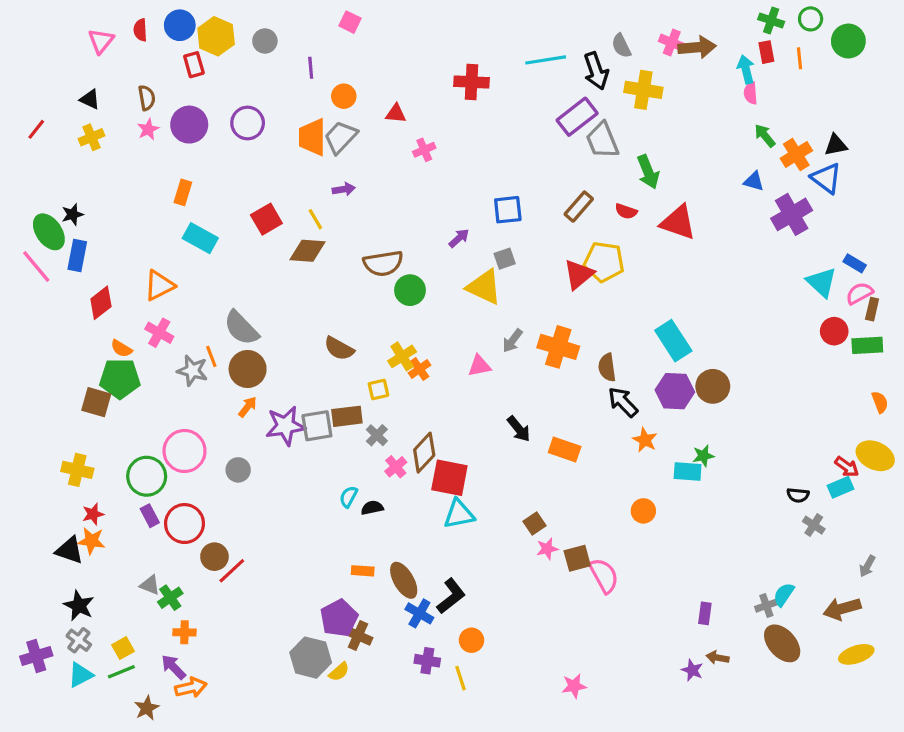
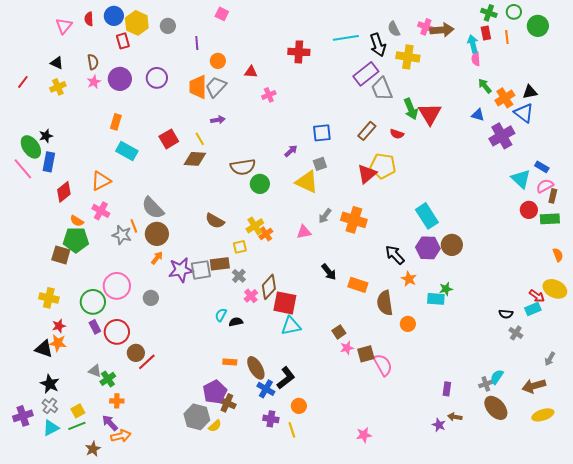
red triangle: (678, 222) -> (430, 114), moved, turned 40
brown semicircle: (607, 367) -> (385, 303), moved, size x1.4

